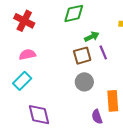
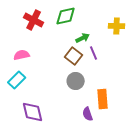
red cross: (24, 21) -> (34, 20), moved
brown square: (82, 56) -> (74, 56), turned -36

